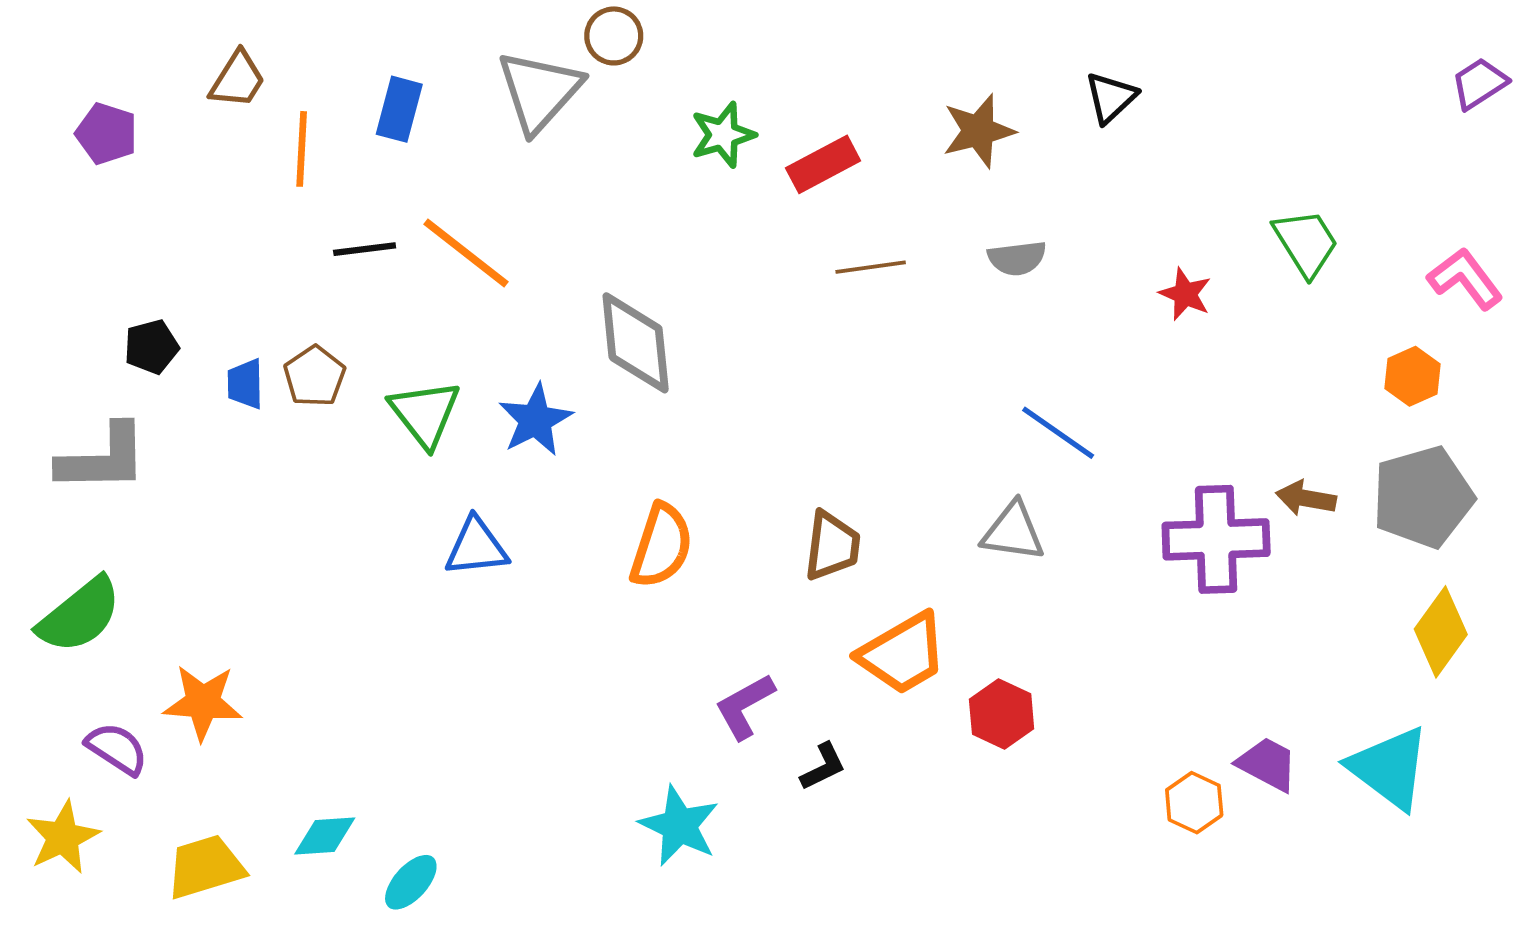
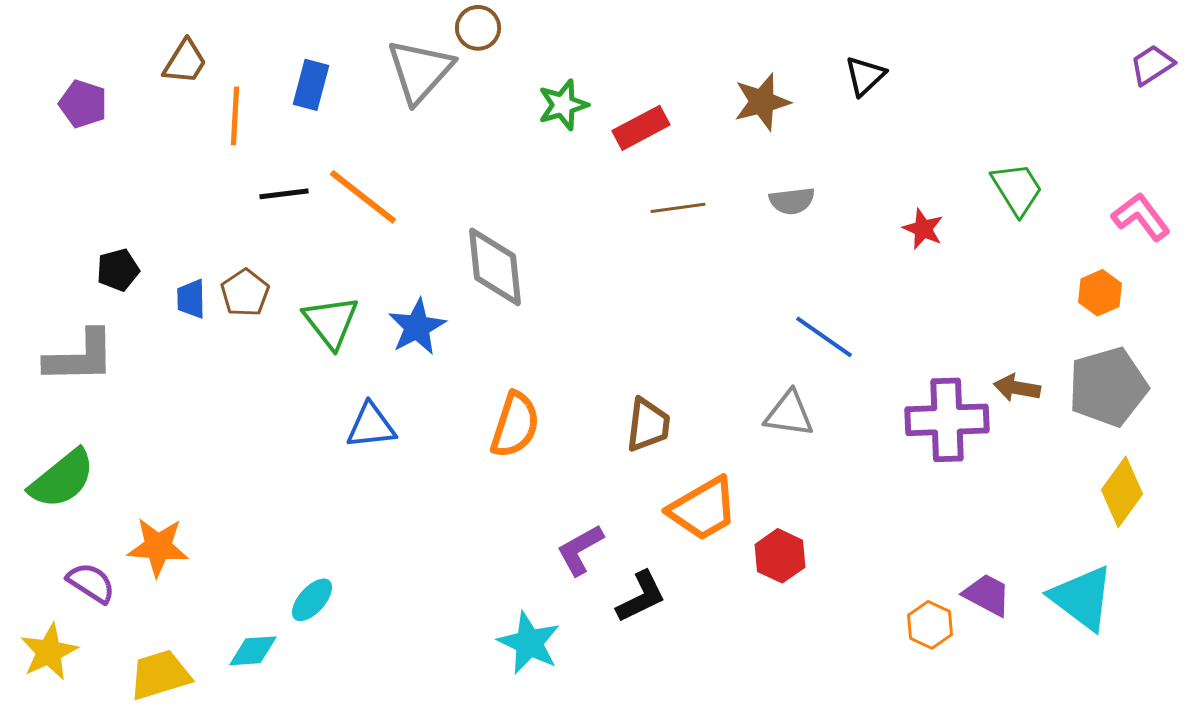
black L-shape: (823, 767) -> (641, 597), size x1.4
cyan ellipse: (411, 882) -> (312, 600), moved

